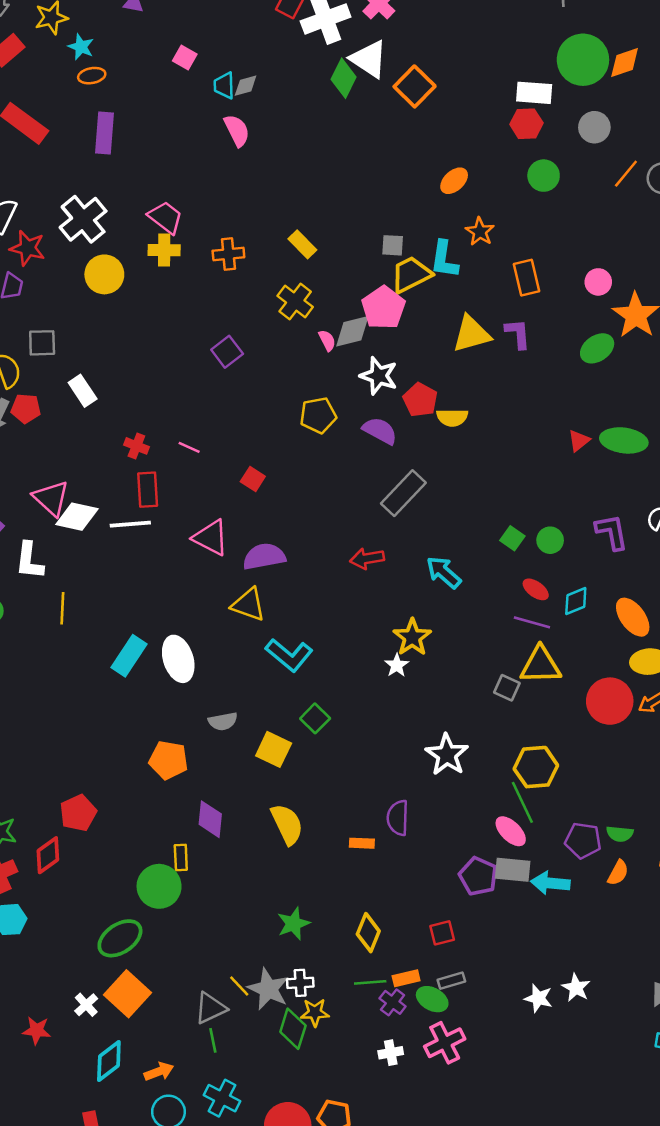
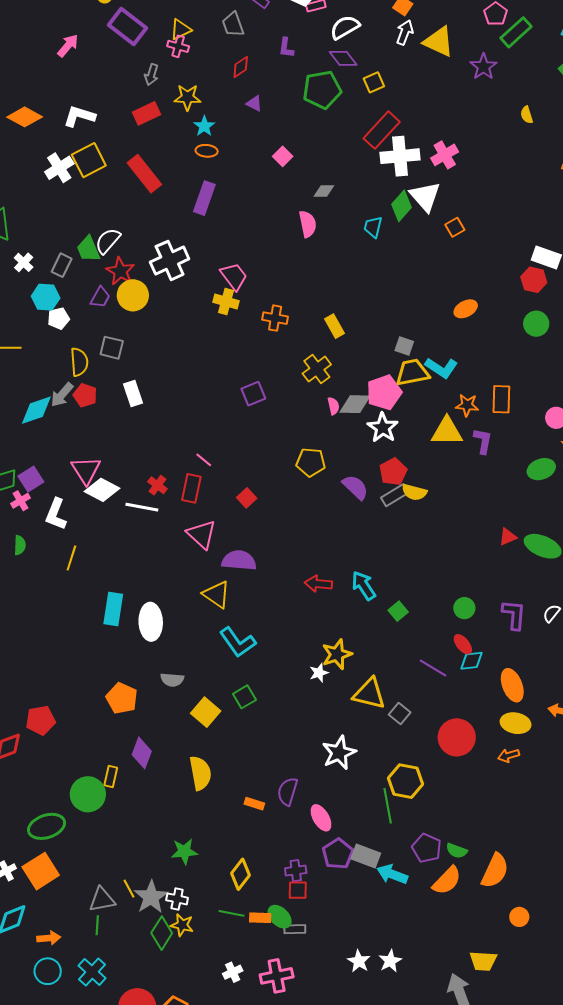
cyan trapezoid: (224, 86) -> (373, 227), moved
orange square: (415, 86) -> (455, 227), size x0.6
orange star: (480, 232) -> (467, 405), moved, turned 30
cyan L-shape: (444, 259) -> (441, 368), turned -80
yellow circle: (104, 274) -> (133, 295), moved
white star: (379, 376) -> (383, 428), moved
red cross: (136, 446) -> (157, 485), moved
red rectangle: (148, 490) -> (191, 488), moved
gray rectangle: (403, 493) -> (395, 495), moved, size x0.7
green square: (512, 538) -> (398, 611), moved
cyan arrow: (444, 572) -> (364, 586), moved
red ellipse: (536, 589) -> (463, 644), moved
cyan rectangle: (129, 656) -> (113, 609), turned -40
yellow triangle: (541, 665) -> (369, 694), moved
red circle: (610, 701) -> (457, 737), moved
pink ellipse: (511, 831) -> (321, 818), moved
orange semicircle: (618, 873) -> (447, 881), size x1.5
green ellipse: (432, 999) -> (280, 917), moved
purple cross: (393, 1002) -> (296, 871), moved, turned 30
white cross: (391, 1053) -> (233, 972), turned -30

